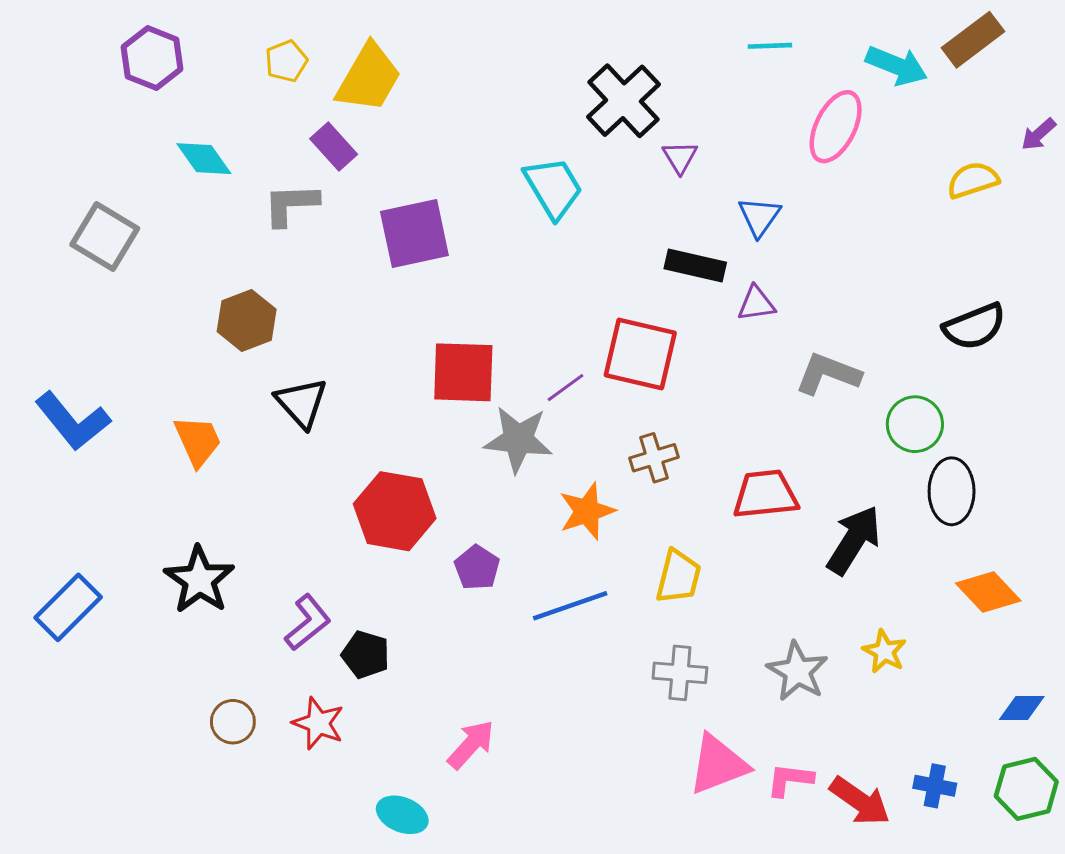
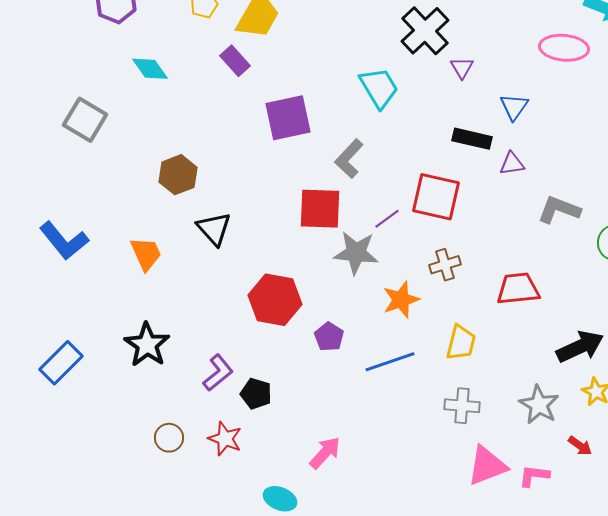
pink ellipse: (836, 127) -> (564, 48), turned 69
gray L-shape: (291, 204) -> (349, 159), moved, turned -45
black arrow: (854, 540) -> (580, 347), moved, turned 33
red arrow: (860, 801) -> (580, 446), moved, size x0.6

